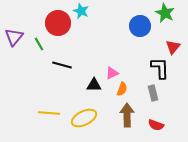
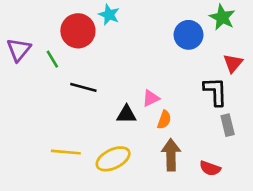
gray rectangle: (153, 93) -> (228, 125), moved

